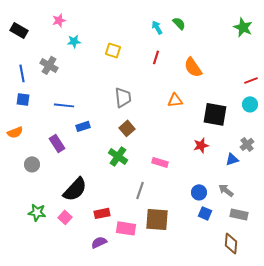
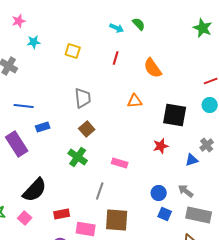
cyan arrow: (157, 27) -> (117, 28), turned 144
purple rectangle: (57, 143) -> (17, 144), size x1.4
gray rectangle: (239, 214) -> (199, 215), size x1.4

